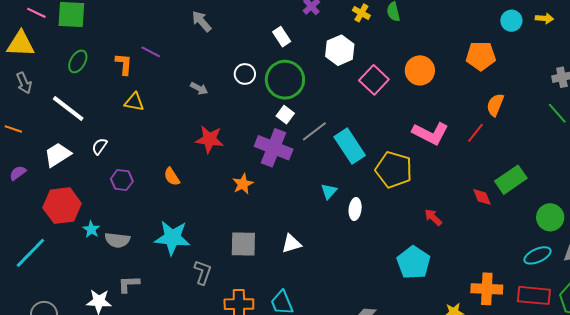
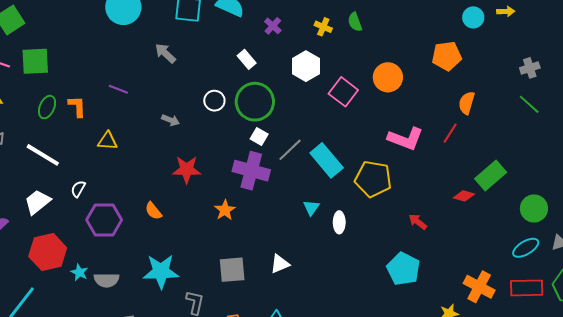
orange L-shape: (124, 64) -> (77, 106), moved
purple hexagon: (122, 180) -> (104, 220), size x1.6
red diamond: (482, 197) -> (464, 196), turned -45
orange cross: (487, 289) -> (479, 287), turned 32

